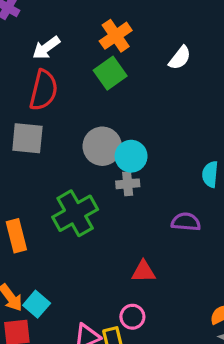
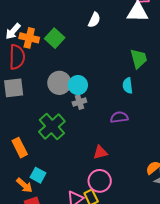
orange cross: (116, 36) -> (29, 38), moved, turned -30
cyan square: (37, 304) -> (38, 175), moved
pink circle: (132, 317) -> (100, 181), size x1.5

